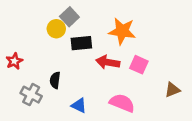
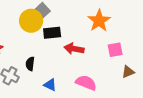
yellow circle: (56, 29) -> (31, 21), size x1.5
orange star: (122, 31) -> (99, 21), moved, turned 30
pink square: (139, 65) -> (115, 50), moved, turned -35

